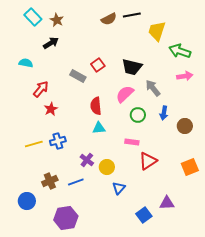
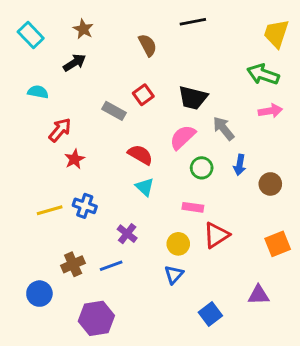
cyan rectangle: (33, 17) -> (31, 35), moved
brown semicircle: (109, 19) -> (148, 45), moved, turned -91
yellow trapezoid: (157, 31) -> (276, 33), moved
red semicircle: (96, 106) -> (140, 155), turned 126
cyan triangle: (99, 128) -> (145, 187), turned 48
blue cross: (58, 141) -> (85, 206), turned 35
yellow circle: (107, 167) -> (178, 244), moved
purple triangle: (167, 203) -> (259, 295), moved

